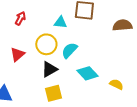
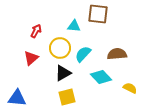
red arrow: (20, 18) -> (36, 31), moved
brown semicircle: (122, 25) -> (117, 54), moved

